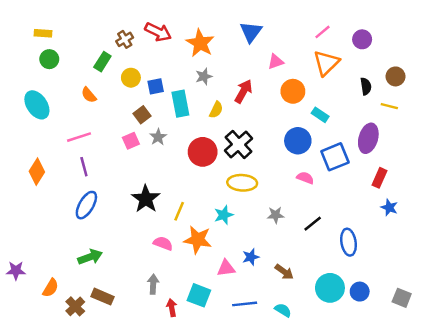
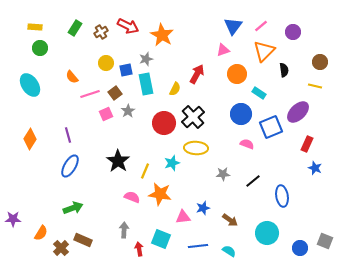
blue triangle: (251, 32) -> (233, 26), moved
green rectangle: (102, 62) -> (75, 28), moved
gray star: (204, 76) -> (146, 59), moved
black semicircle: (366, 86) -> (284, 70), moved
pink line: (79, 137) -> (90, 94), moved
purple ellipse: (368, 138) -> (298, 112), turned 30
cyan star: (224, 215) -> (172, 163), moved
blue circle: (360, 292) -> (300, 248), moved

